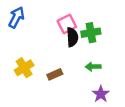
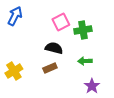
black semicircle: (72, 37) -> (54, 48), moved, turned -72
yellow cross: (24, 68) -> (14, 71), moved

